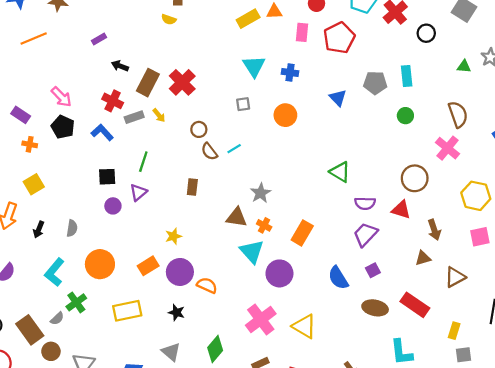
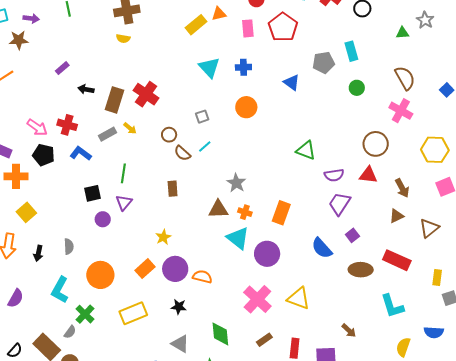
red cross: (113, 101) -> (67, 125), moved
gray square: (243, 104) -> (202, 117), moved
orange cross: (30, 144) -> (16, 176), size x1.6
green diamond: (215, 349) -> (220, 334), turned -35

